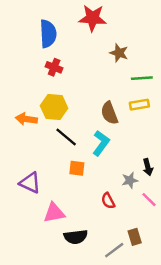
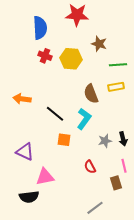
yellow hexagon: (54, 107) -> (71, 59), moved
gray star: (130, 180) -> (105, 141), moved
pink line: (149, 200) -> (124, 166), turned 32
black semicircle: (76, 237) -> (29, 197), moved
brown rectangle: (135, 237) -> (116, 183), moved

